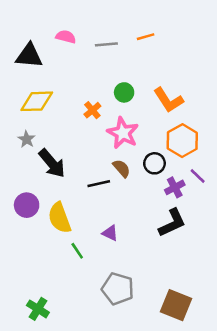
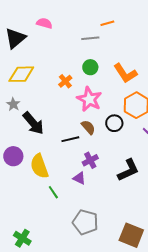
gray line: (106, 44) -> (90, 38), moved
black triangle: (29, 56) -> (15, 38), turned -45
purple cross: (175, 187) -> (90, 160), moved

